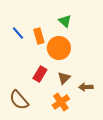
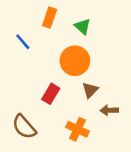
orange rectangle: (39, 36) -> (50, 18), moved, turned 35
brown triangle: (64, 78) -> (90, 90), moved
orange cross: (61, 102) -> (77, 129), turned -30

